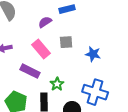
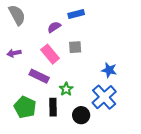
blue star: (93, 54) -> (109, 70), moved
blue cross: (95, 92) -> (104, 97), turned 30

